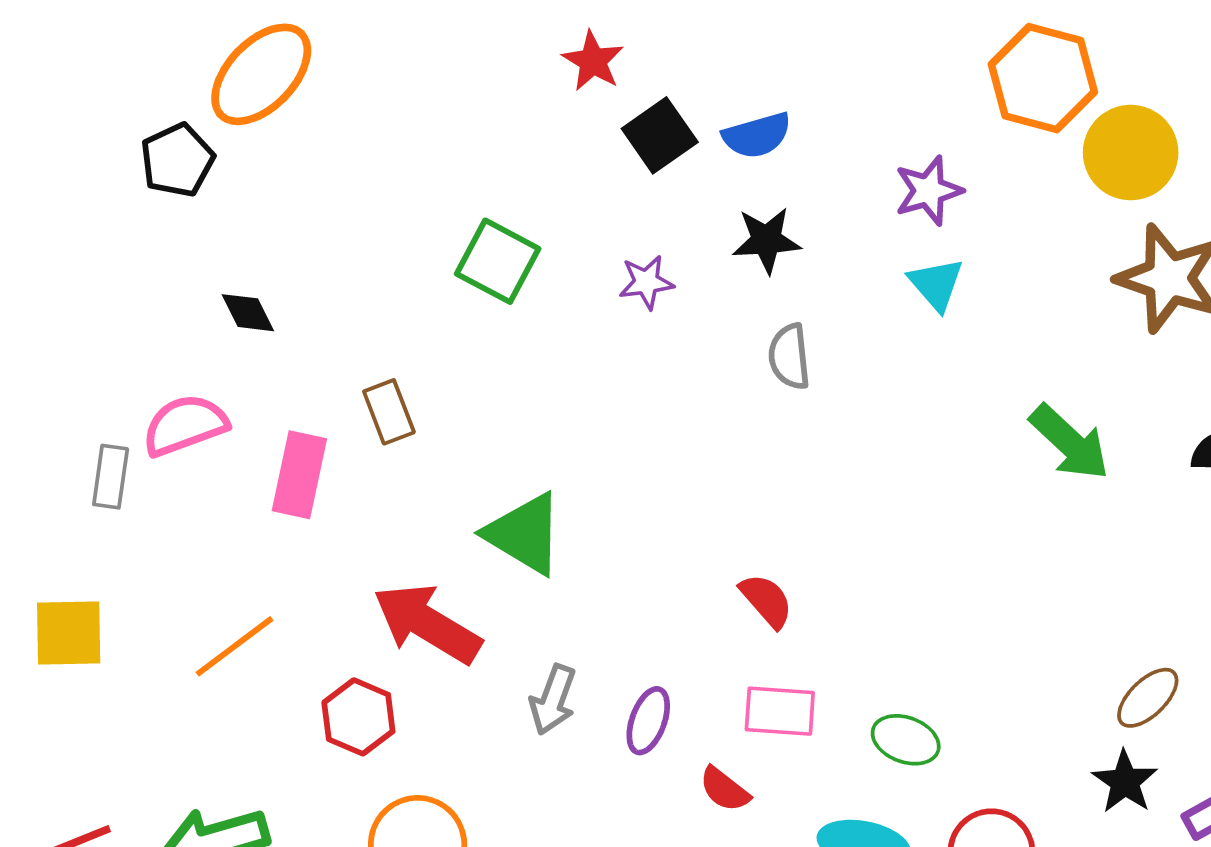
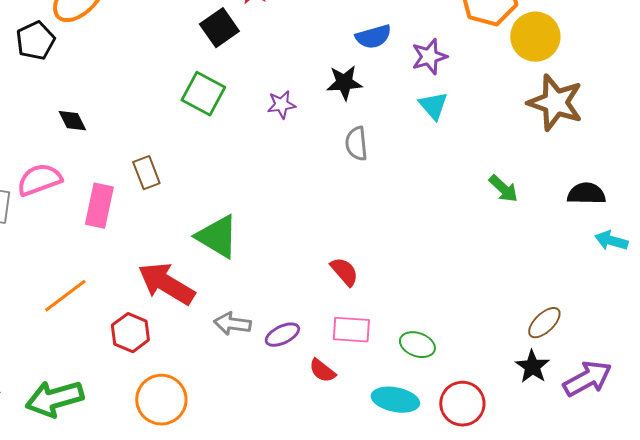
black square: (660, 135) -> (219, 28), moved
blue semicircle: (757, 135) -> (373, 37), moved
green arrow: (1070, 442) -> (503, 189), size x0.7
gray arrow: (553, 700) -> (232, 324), turned 78
purple ellipse: (648, 721) -> (282, 335), turned 44

